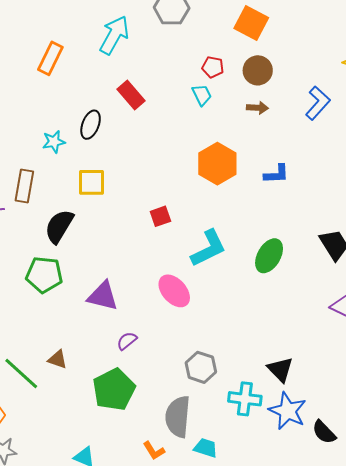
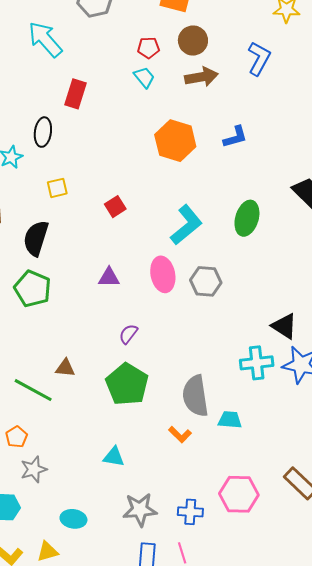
cyan arrow: (114, 35) -> (45, 39), turned -57
red rectangle: (131, 95) -> (75, 94), turned 72
brown arrow: (258, 108) -> (201, 77), size x1.5
yellow square: (92, 182) -> (57, 188), size x0.7
red square: (160, 216) -> (115, 207), moved
green pentagon: (44, 275) -> (33, 289), turned 30
pink ellipse: (174, 291) -> (163, 274), turned 44
purple triangle: (103, 296) -> (109, 277), moved, size x0.7
gray hexagon: (201, 367) -> (206, 281), moved

